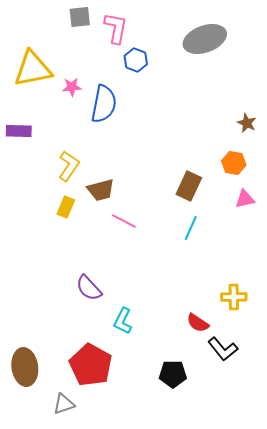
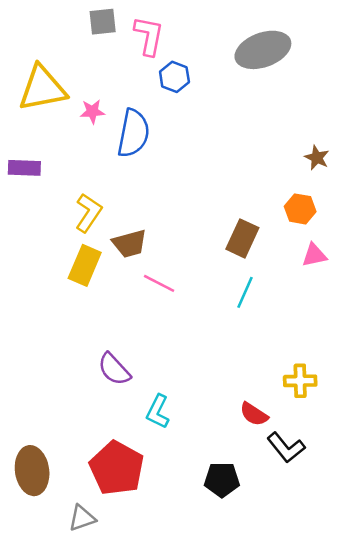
yellow rectangle: (66, 207) -> (85, 265), size x1.4

